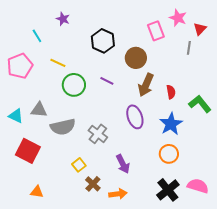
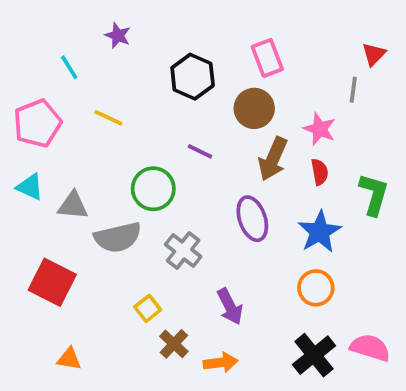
pink star: (178, 18) -> (320, 129), moved
pink rectangle: (156, 31) -> (267, 58), moved
green circle: (74, 85) -> (153, 189), moved
green L-shape: (200, 104) -> (374, 194), turned 55
cyan triangle: (16, 116) -> (30, 187), moved

